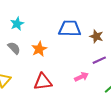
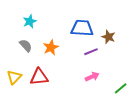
purple line: (99, 60) -> (91, 52), moved
red triangle: (43, 82) -> (39, 77), moved

